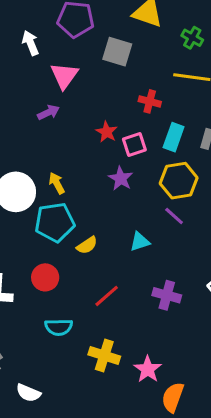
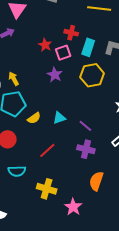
red cross: (150, 101) -> (71, 33), moved
purple line: (174, 216) -> (85, 126), moved
cyan triangle: (140, 242) -> (59, 118), moved
pink star: (148, 369) -> (73, 207), moved
orange semicircle: (173, 397) -> (96, 181), moved

